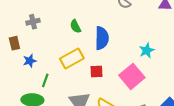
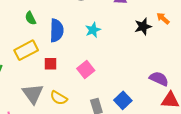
cyan star: (147, 51) -> (93, 30), moved
pink square: (132, 76) -> (86, 69), size x0.7

